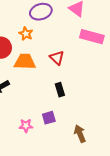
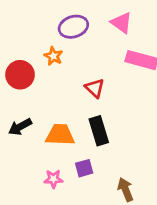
orange trapezoid: (25, 62) -> (60, 135), moved
black rectangle: (60, 90) -> (99, 131), size x1.5

